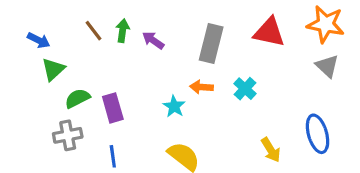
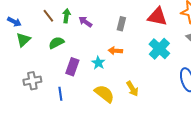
gray rectangle: (211, 44) -> (121, 24), size x0.6
cyan cross: (245, 89) -> (159, 49), moved, size x1.5
green semicircle: (77, 98) -> (56, 43), moved
purple rectangle: (113, 108) -> (72, 67), moved, turned 36
yellow arrow: (271, 150) -> (132, 89), moved

